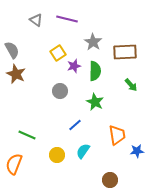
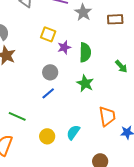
gray star: (93, 42) -> (83, 12), moved
brown rectangle: (125, 52) -> (115, 19), moved, size x0.7
yellow square: (58, 53) -> (48, 34), turned -35
blue line: (75, 125) -> (48, 93), moved

